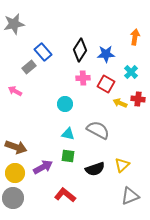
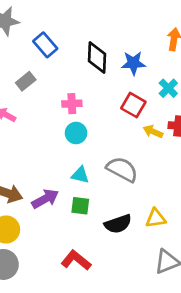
black diamond: (80, 50) -> (97, 57), turned -30
blue rectangle: (43, 52) -> (45, 45), moved
pink cross: (83, 78) -> (72, 104), moved
yellow triangle: (122, 165) -> (156, 218), turned 35
purple arrow: (43, 167) -> (45, 199), moved

